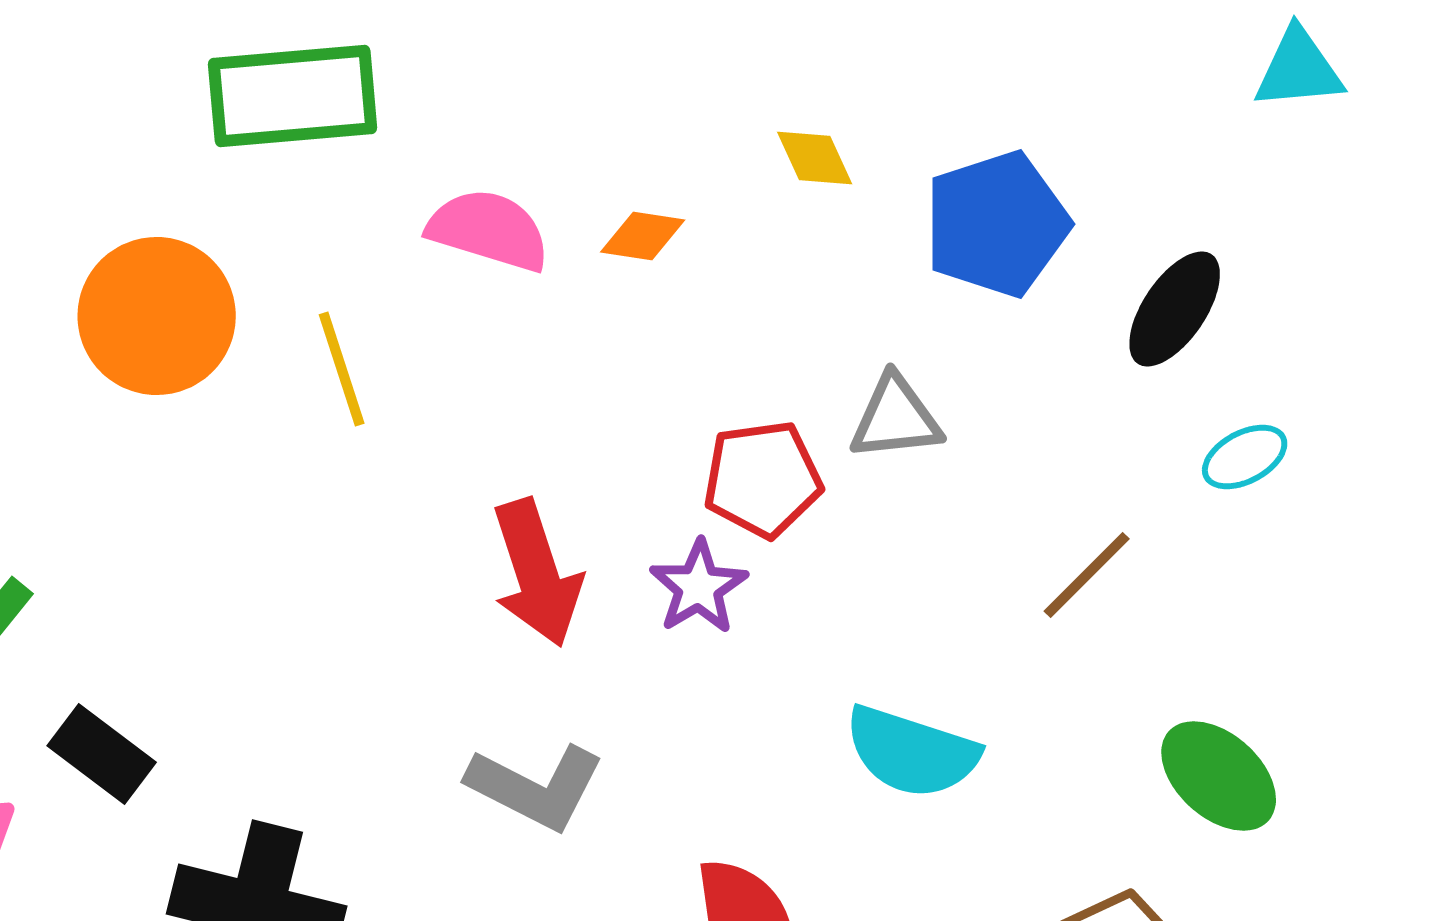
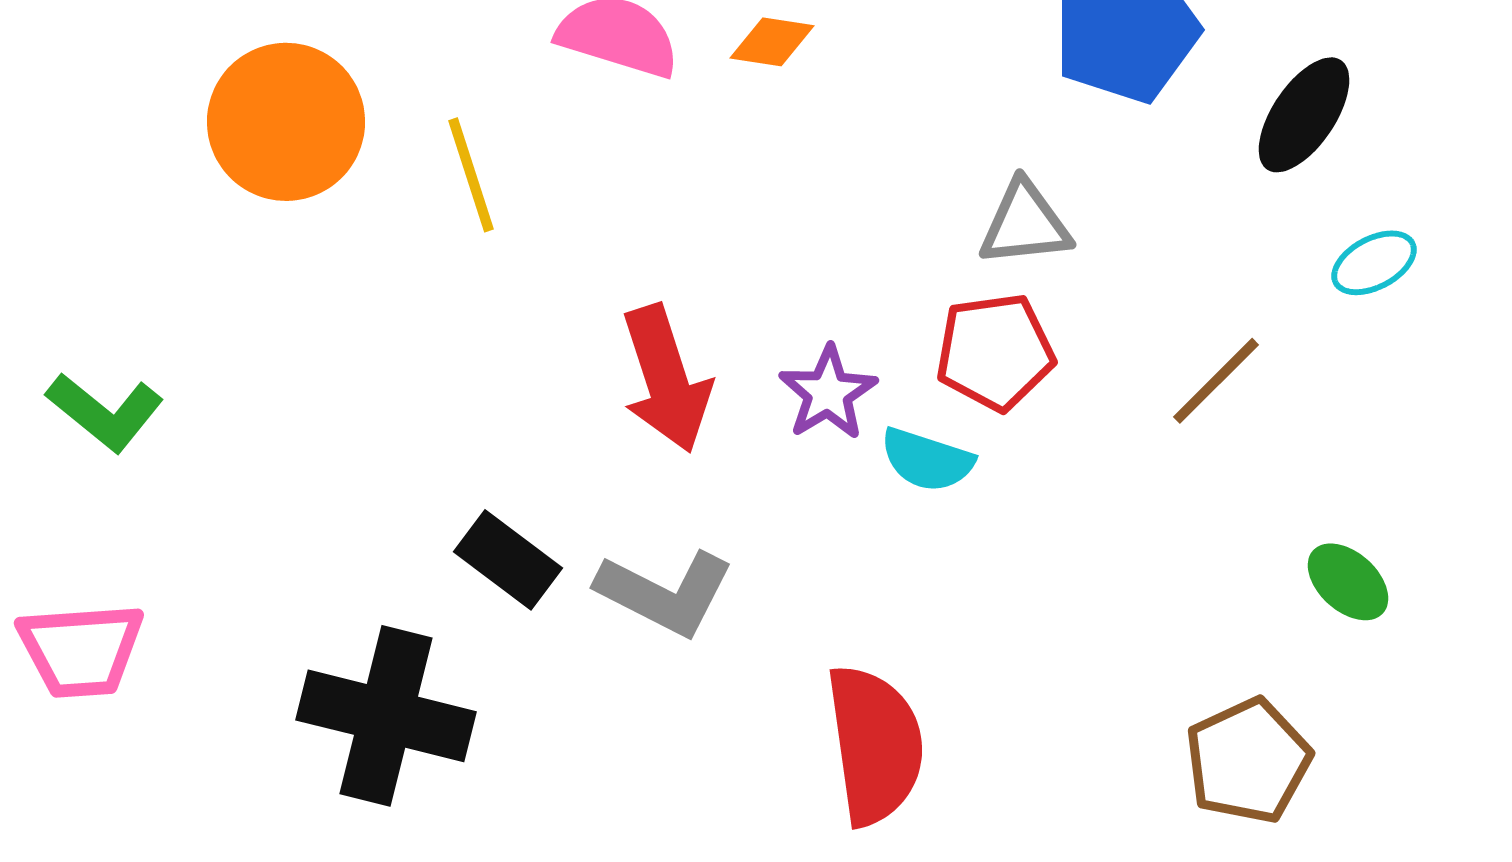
red pentagon: (763, 479) -> (995, 352), moved
cyan semicircle: (912, 752) -> (927, 460), moved, size x0.7
black rectangle: (102, 754) -> (508, 560), moved
green ellipse: (1219, 776) -> (1348, 582), size x0.7

